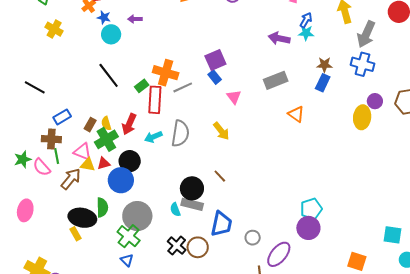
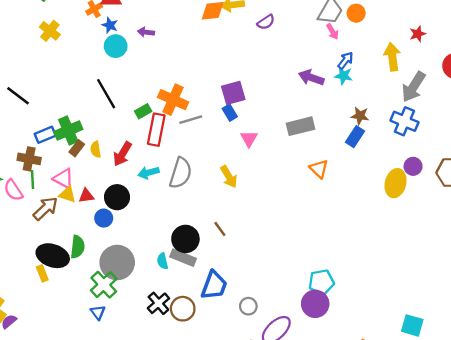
green cross: (106, 139) -> (68, 131), moved
blue circle: (121, 180) -> (104, 218), size x0.6

